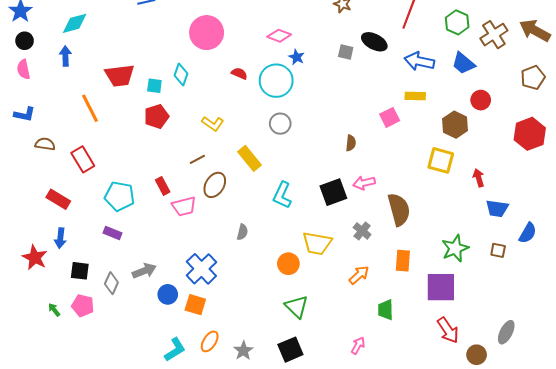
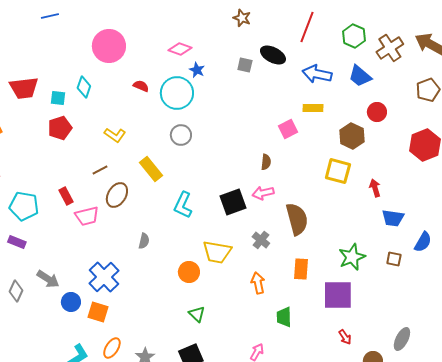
brown semicircle: (351, 143) -> (266, 162), moved
gray arrow: (144, 271) -> (48, 279), turned 55
orange arrow: (359, 275) -> (258, 283), turned -60
green triangle: (297, 307) -> (197, 314), size x0.7
red arrow: (448, 330) -> (345, 337), size x0.6

